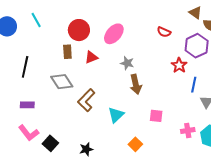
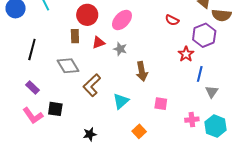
gray star: (127, 63) -> (120, 49), moved
purple rectangle: (27, 105) -> (33, 88), turned 40
black square: (50, 143) -> (55, 109), moved, turned -35

